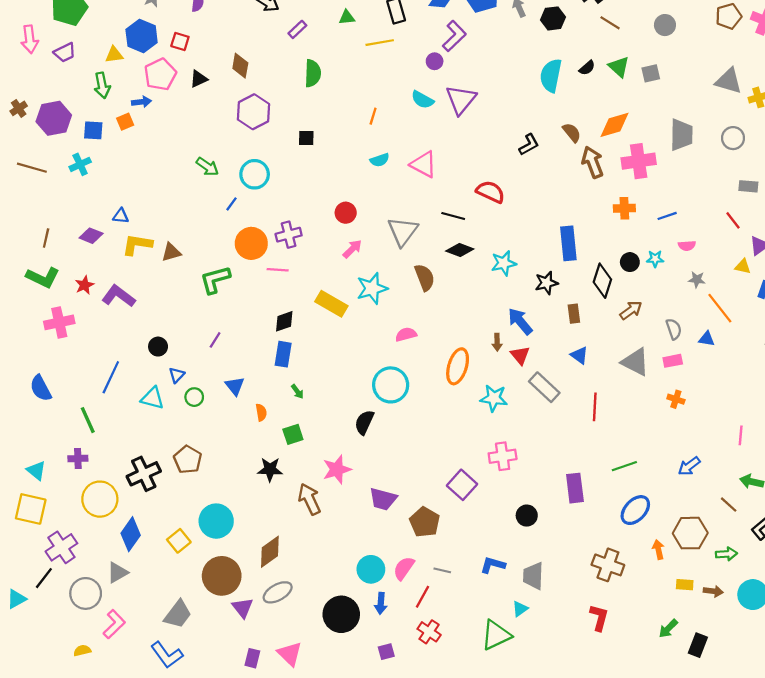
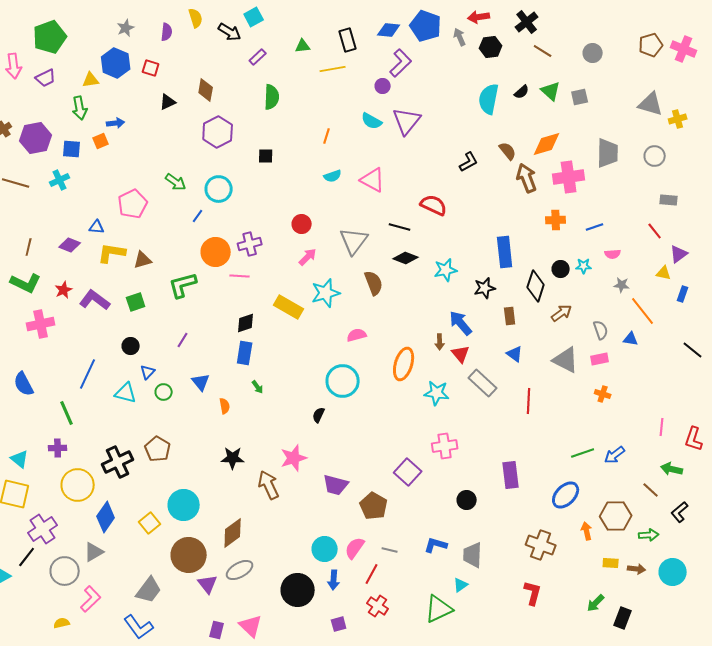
pink pentagon: (160, 74) -> (133, 204), moved
black semicircle: (364, 422) -> (319, 415), size x0.7
green square: (293, 434) -> (136, 302), moved
green line: (624, 466) -> (583, 453), moved

